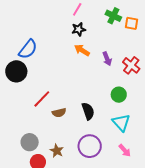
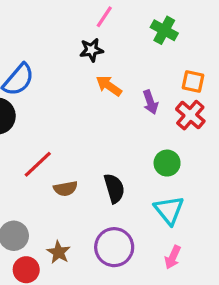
orange square: (132, 23) -> (193, 82), moved
black star: (79, 29) -> (91, 50), moved
pink arrow: (125, 151) -> (173, 257), turned 64

